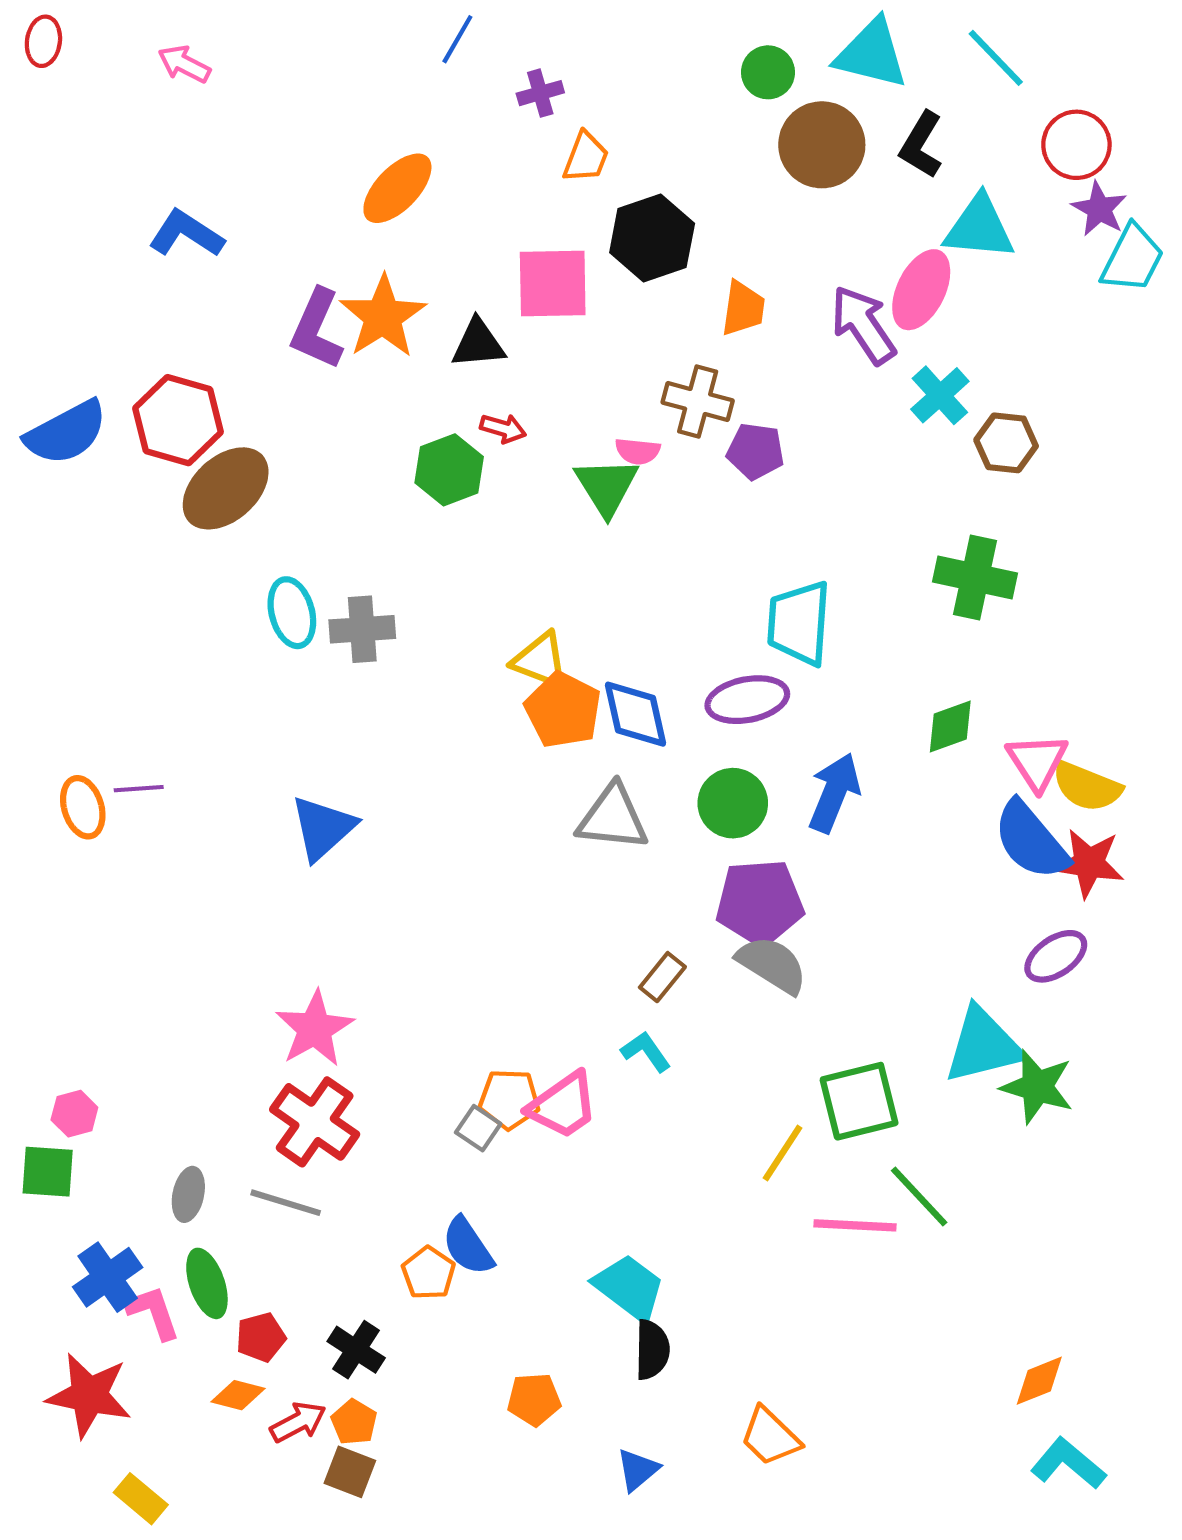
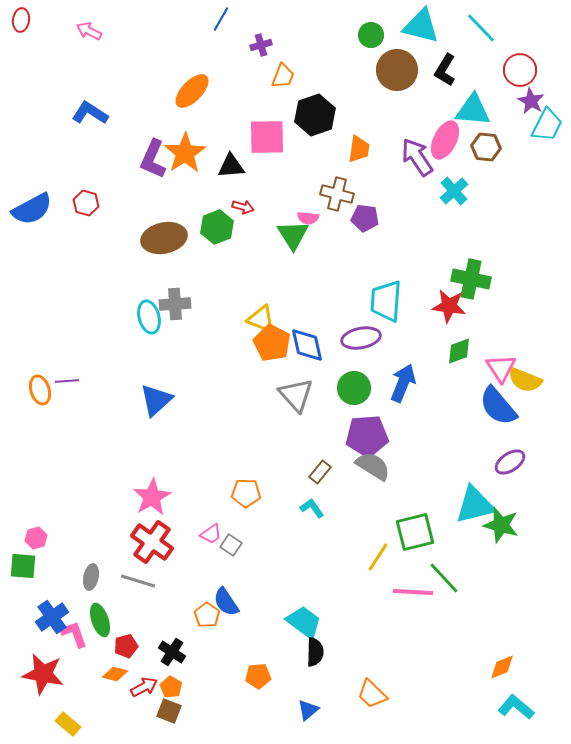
red hexagon: (178, 420) -> (86, 203), size x0.6
brown hexagon: (1006, 443) -> (486, 147), moved
brown ellipse: (226, 488) -> (164, 238), moved, turned 30
cyan ellipse: (292, 613) -> (149, 317), moved
gray triangle: (613, 818) -> (296, 395), turned 42
red star: (1089, 863) -> (449, 306), moved
orange pentagon: (509, 1099) -> (246, 493), moved
pink trapezoid: (563, 1105) -> (211, 534), moved, size x0.6

